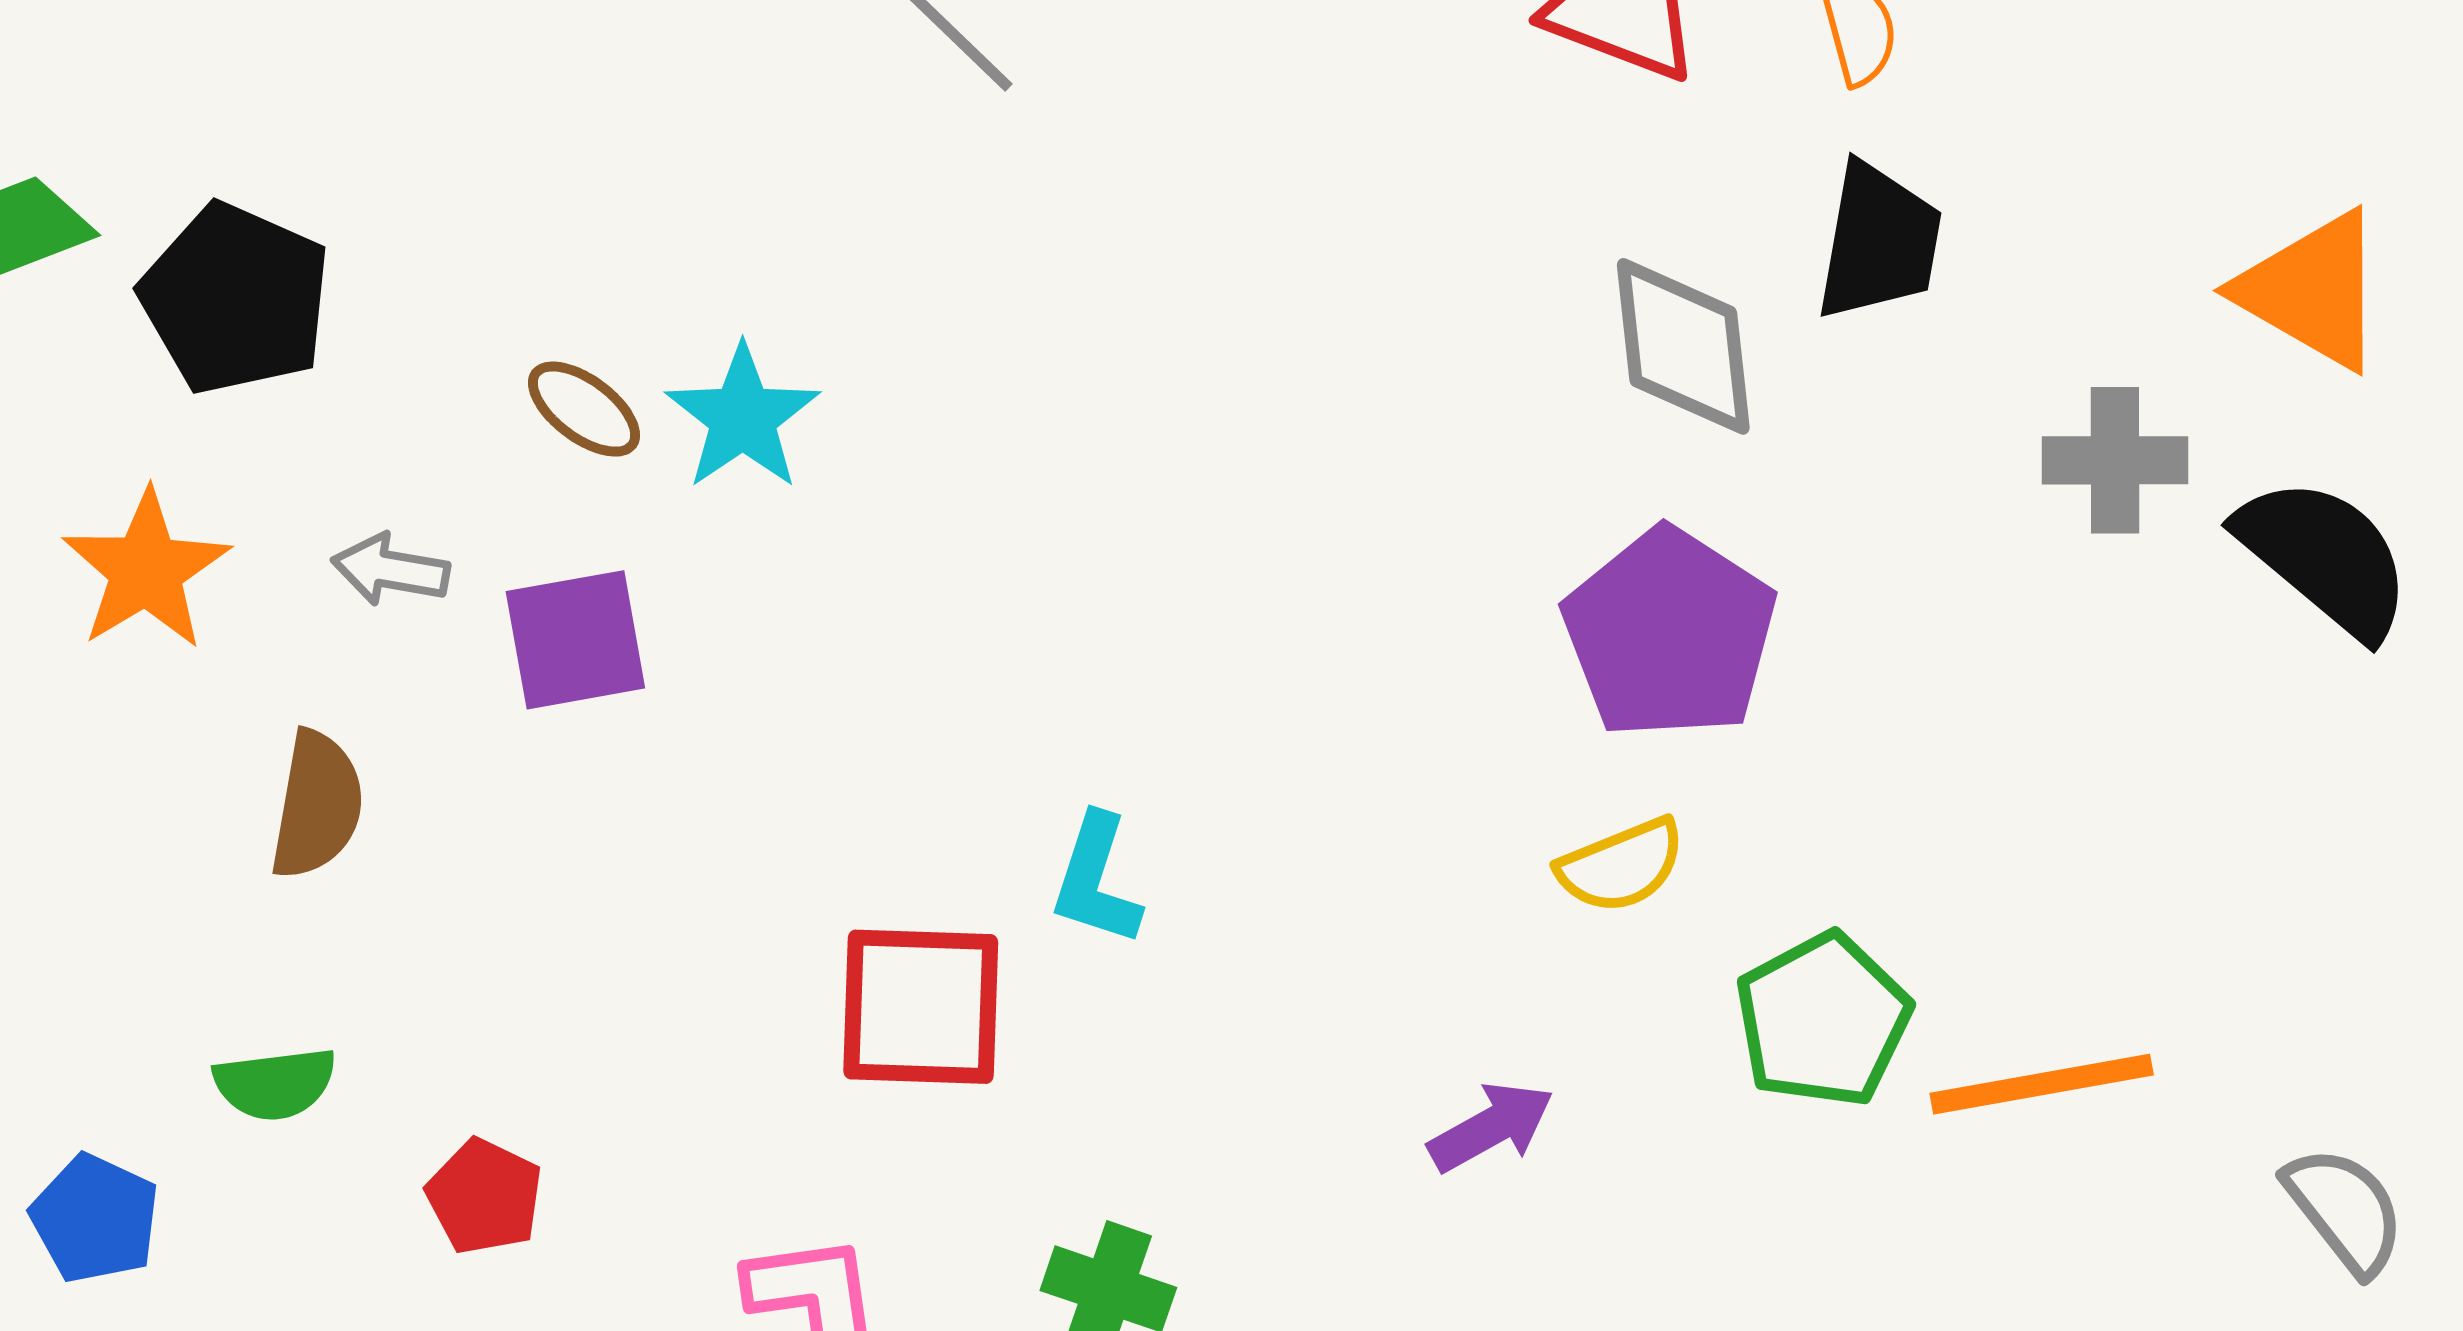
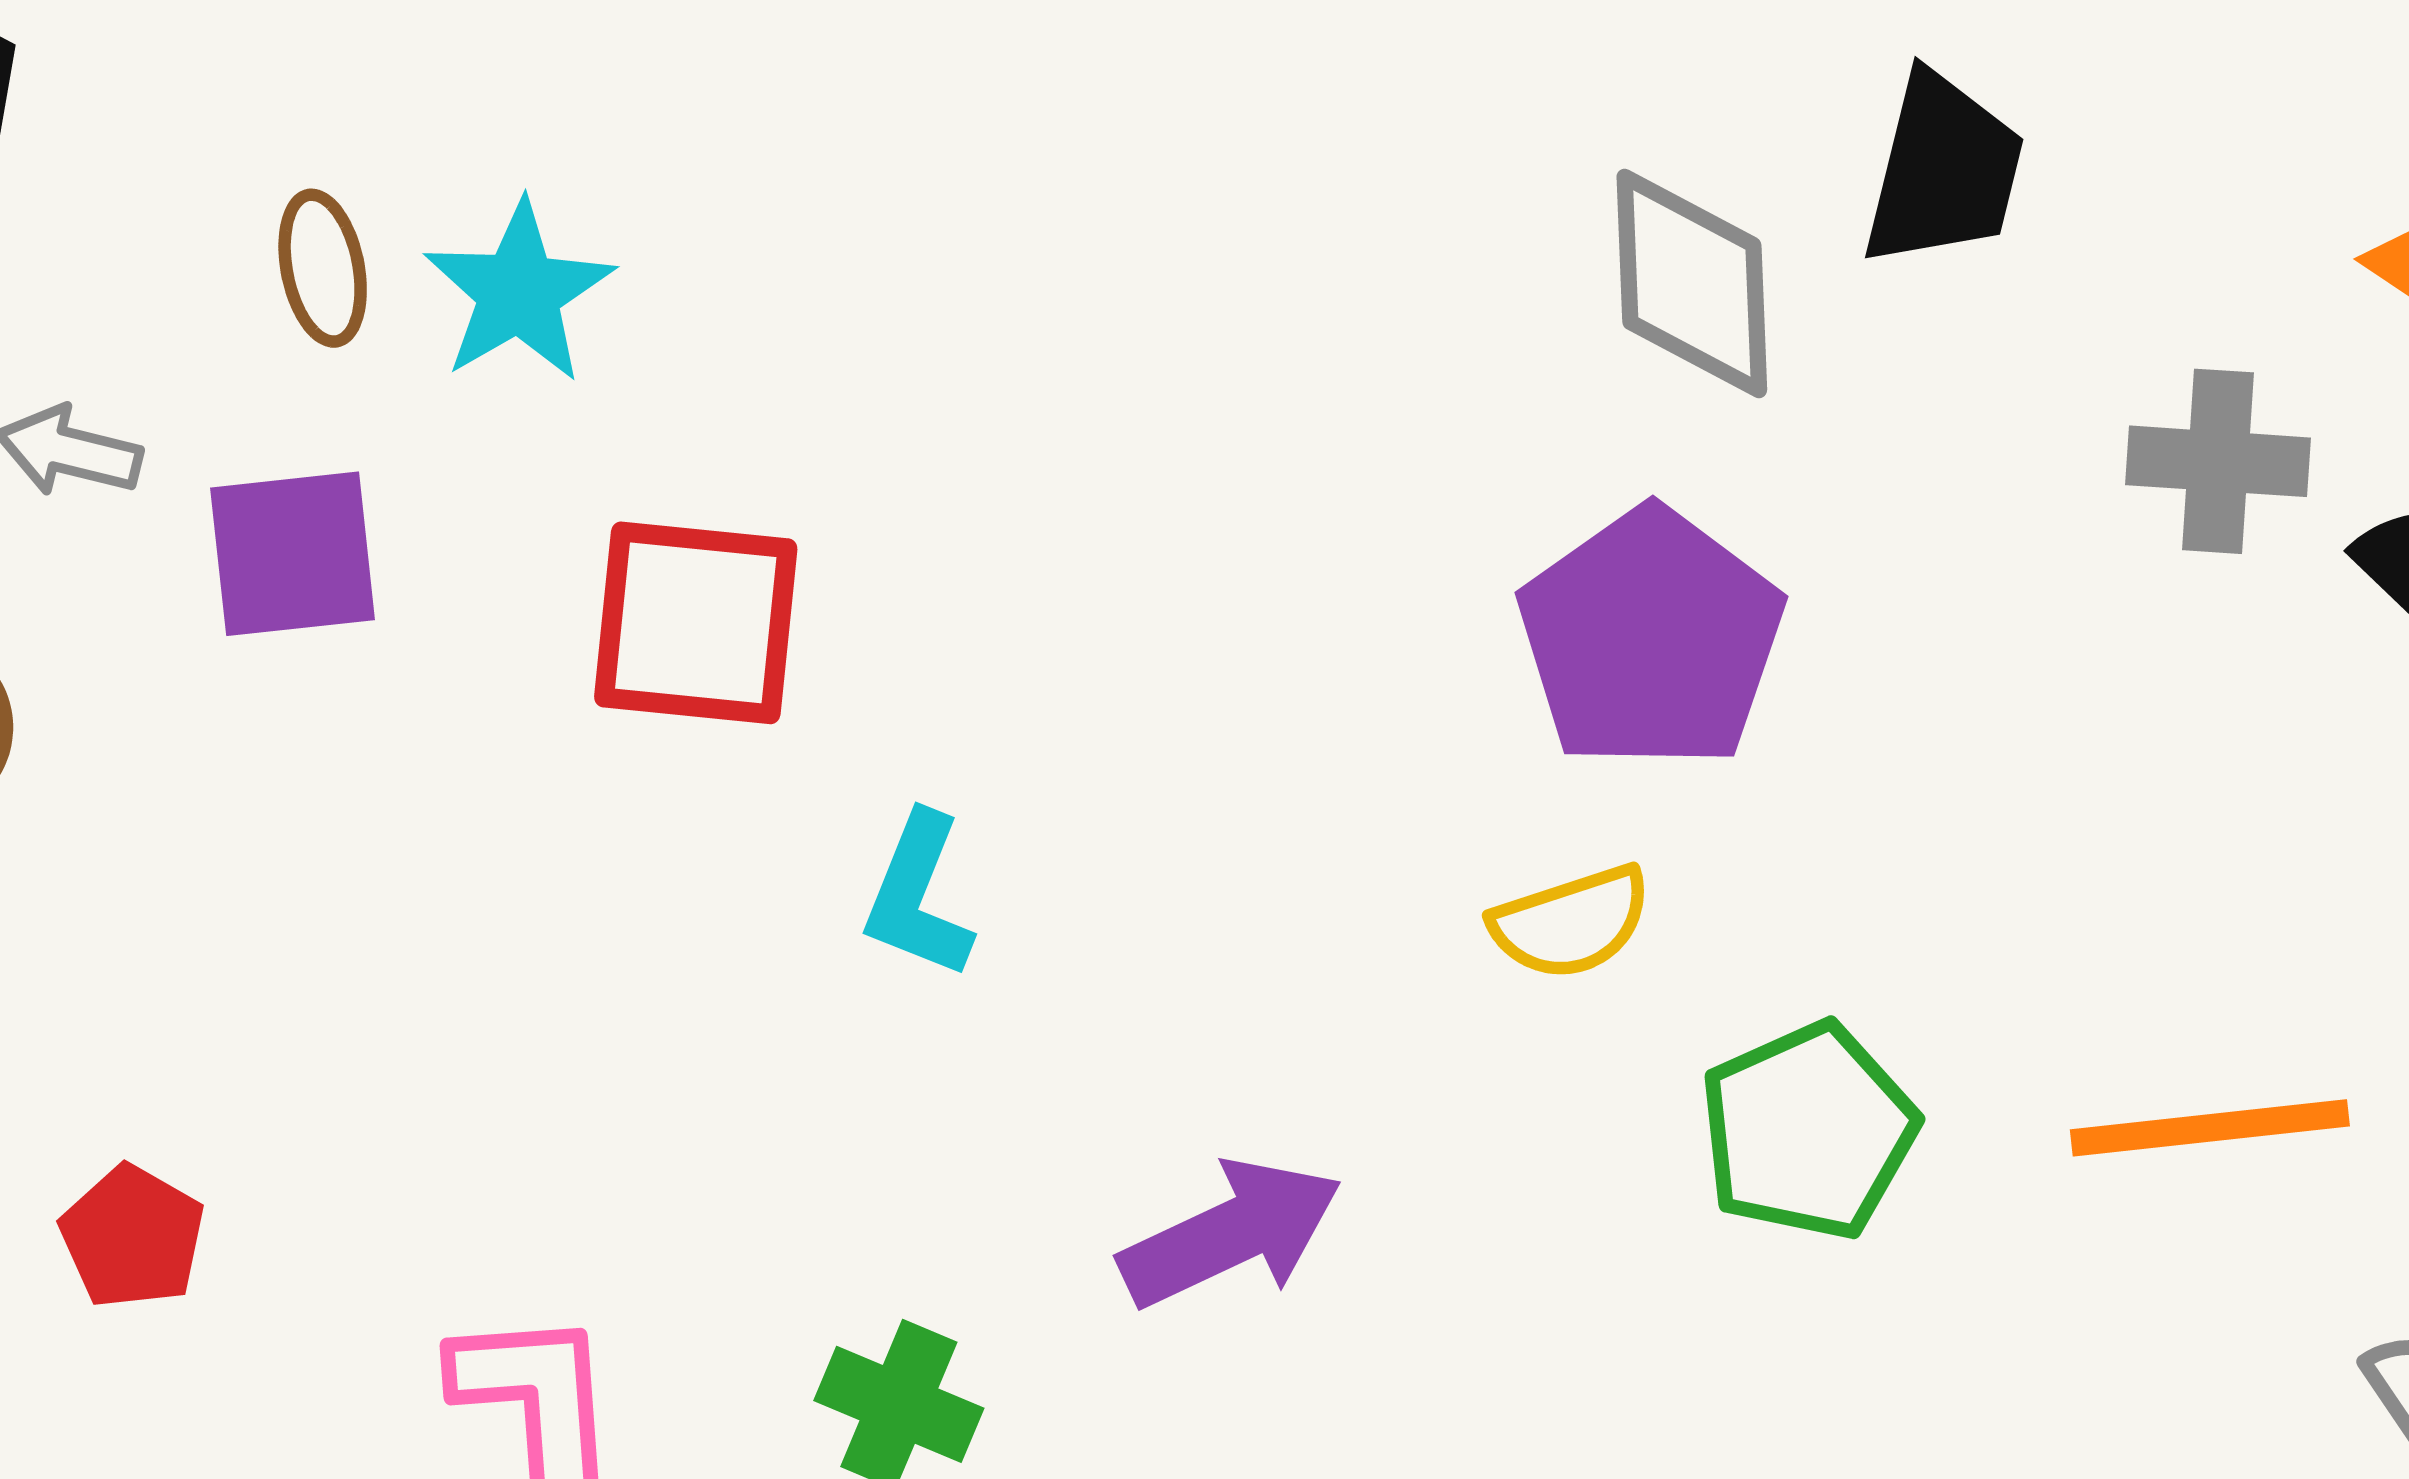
brown ellipse: (584, 409) -> (323, 268), turned 38
red square: (921, 1007) -> (696, 623), moved
orange line: (2042, 1084) -> (2210, 1128), moved
purple arrow: (1491, 1127) -> (1231, 1234), moved, size x1.4

